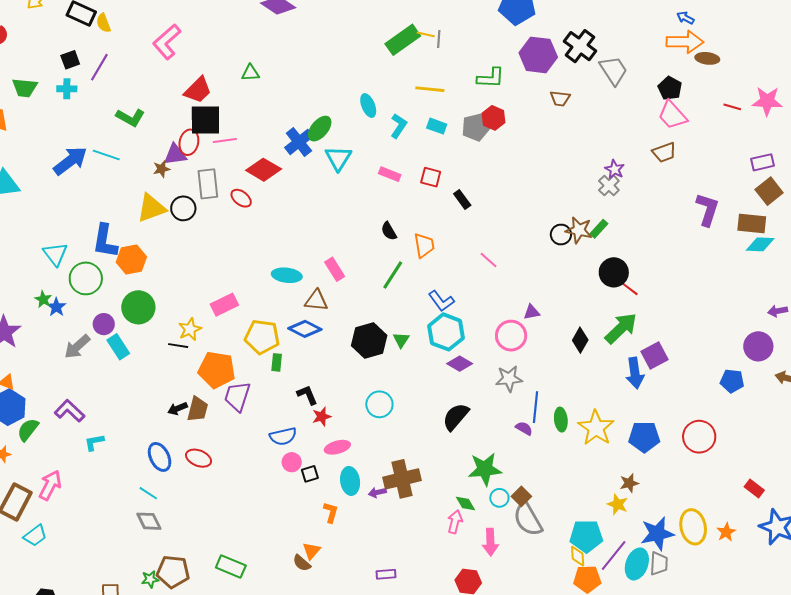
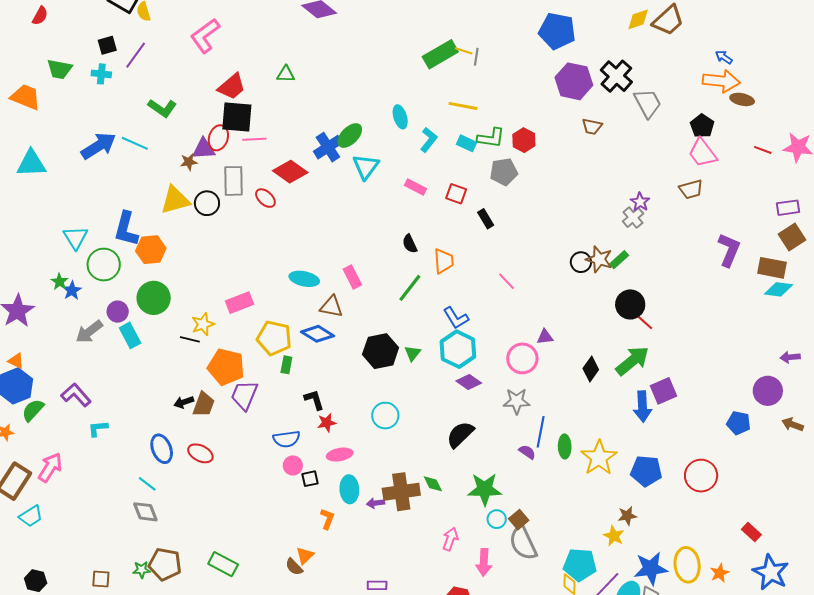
green L-shape: (491, 78) -> (491, 138), moved
gray pentagon: (476, 127) -> (504, 172), moved
green diamond: (466, 504) -> (433, 484), moved

